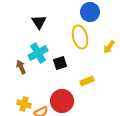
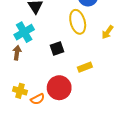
cyan cross: (38, 53) -> (24, 32), moved
brown arrow: (21, 67) -> (17, 53), turned 32

